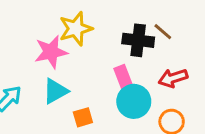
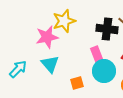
cyan triangle: (55, 91) -> (50, 64), turned -42
orange square: (83, 117) -> (77, 83), moved

